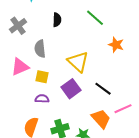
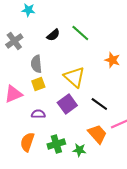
green line: (95, 18) -> (80, 33), moved
black semicircle: (57, 20) -> (53, 35), turned 48
pink triangle: (20, 67) -> (13, 94), moved
yellow square: (42, 77) -> (38, 84), moved, turned -32

